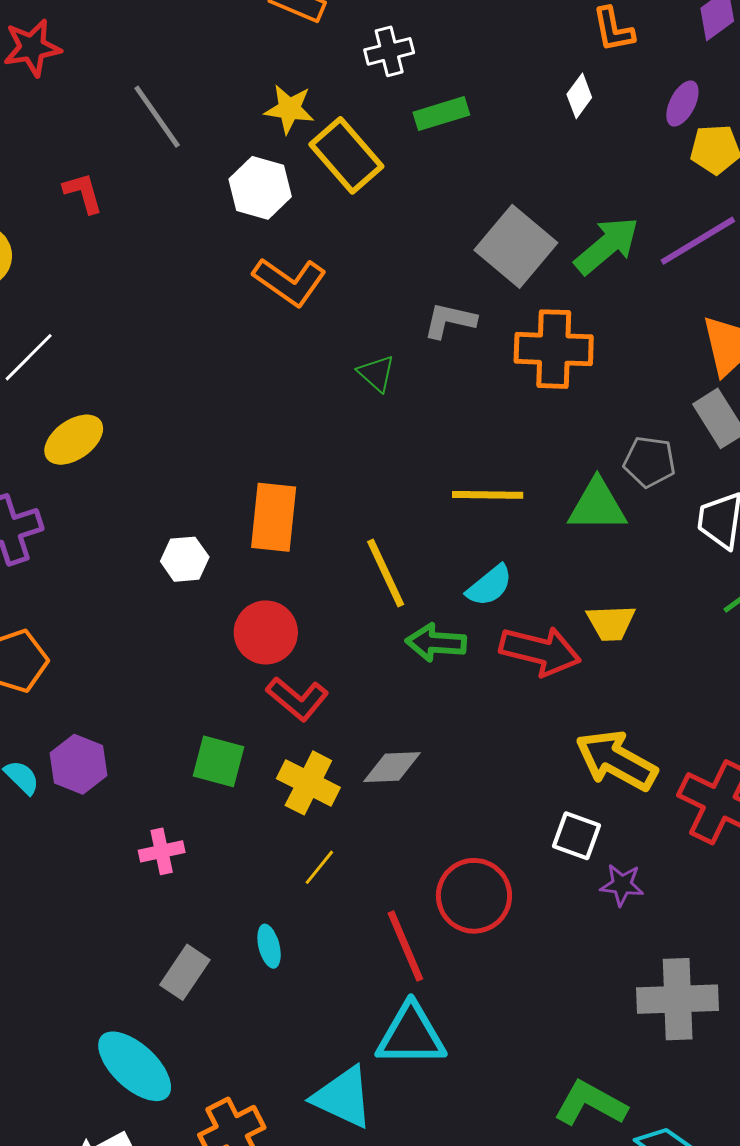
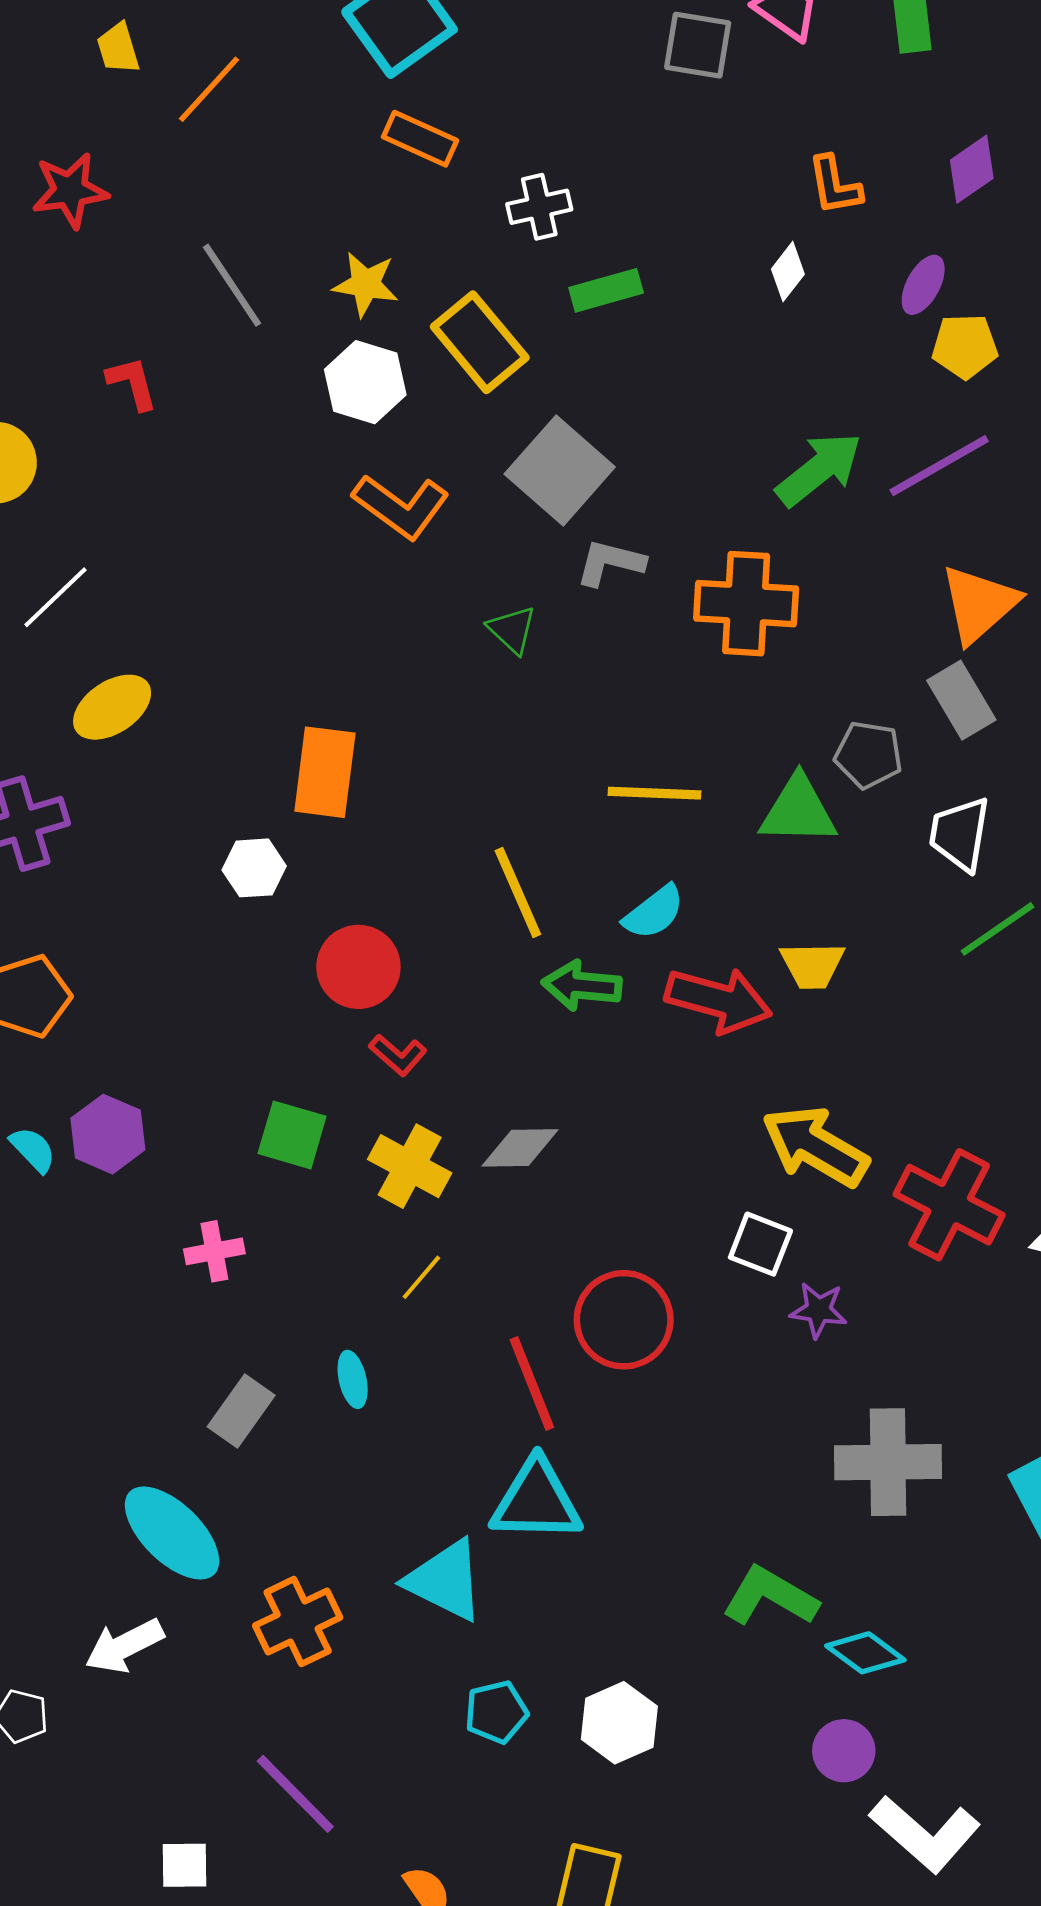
yellow star: (289, 109) -> (366, 284), moved
gray square: (516, 246) -> (560, 471), moved
orange rectangle: (274, 517) -> (325, 772), moved
red L-shape: (297, 699) -> (398, 1055), size x0.7

